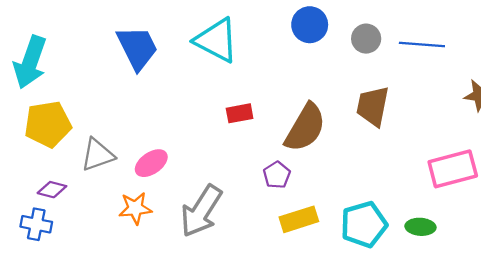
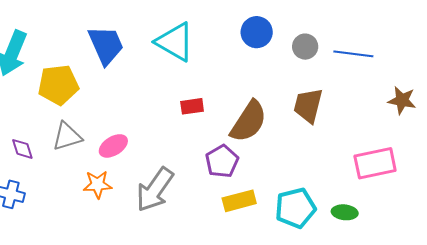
yellow pentagon: (48, 124) -> (58, 85), moved
purple pentagon: (277, 175) -> (222, 161), size x1.4
purple diamond: (52, 190) -> (22, 149), moved, turned 55

